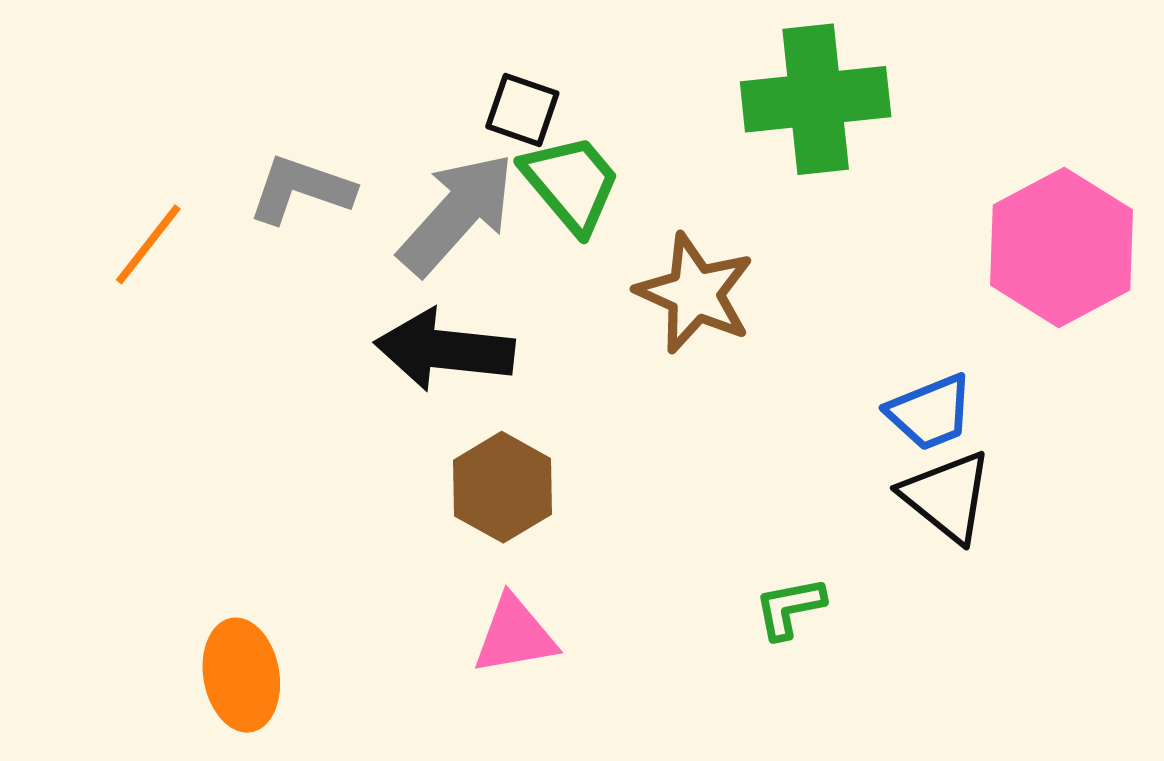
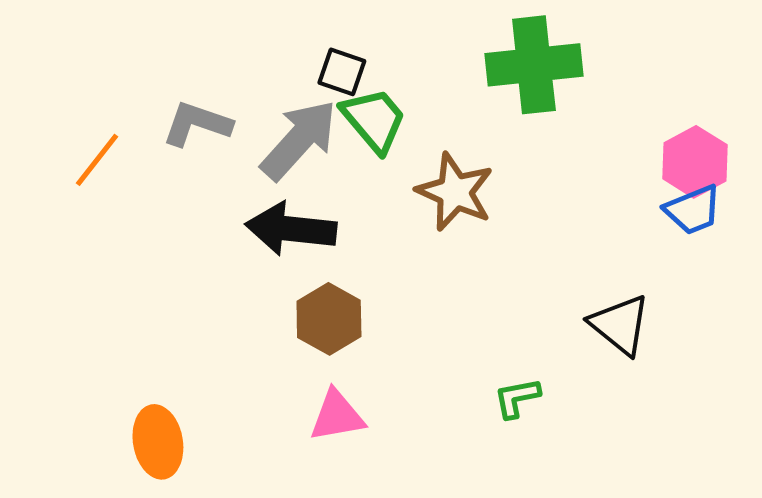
pink hexagon: (1061, 247) -> (695, 162), size x0.7
blue trapezoid: (930, 412) -> (693, 210), moved

